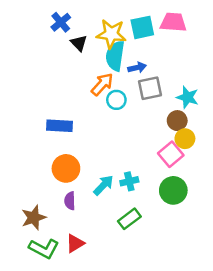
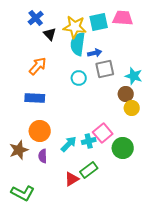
orange arrow: (102, 84) -> (38, 66), moved
pink square: (171, 154) -> (103, 133), moved
brown star: (34, 218) -> (19, 150), moved
red triangle: (75, 243) -> (72, 179), moved

